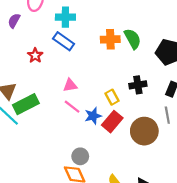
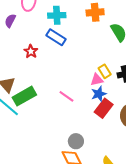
orange cross: (110, 39) -> (95, 12), moved
pink triangle: (70, 85) -> (97, 80), moved
yellow rectangle: (112, 97) -> (105, 71), moved
blue star: (93, 116) -> (99, 94), moved

